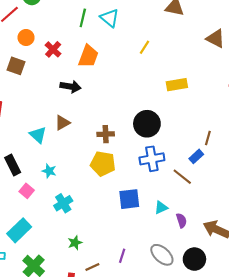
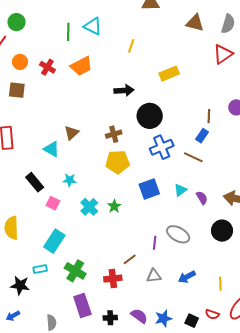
orange trapezoid: (88, 56) -> (81, 66), turned 55
black arrow: (71, 87) -> (124, 90), moved
green star: (75, 243) -> (114, 206), moved
gray ellipse: (162, 255) -> (178, 234), moved

